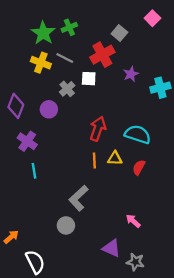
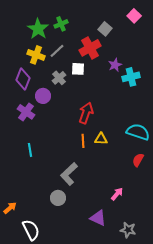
gray line: (65, 58) -> (57, 51), turned -70
cyan cross: (160, 88) -> (131, 77), moved
purple diamond: (16, 106) -> (23, 79), moved
cyan semicircle: (138, 134) -> (138, 132), moved
purple cross: (27, 141) -> (26, 112), moved
red semicircle: (139, 167) -> (138, 160), moved
pink arrow: (133, 221) -> (117, 194), turned 88
gray star: (135, 262) -> (128, 230), moved

